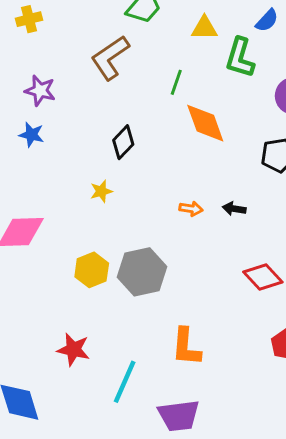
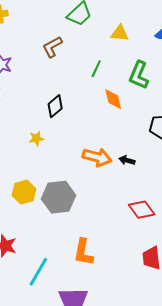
brown L-shape: (110, 58) -> (52, 47), size x0.7
green L-shape: (240, 58) -> (139, 75), moved
orange diamond: (205, 123) -> (113, 99), size x0.7
orange arrow: (191, 209) -> (97, 157), size x1.8

